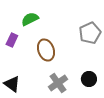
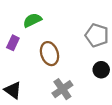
gray pentagon: (90, 33) -> (97, 35), turned -30
black circle: (89, 79) -> (101, 70), moved

